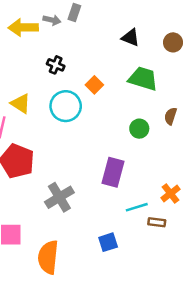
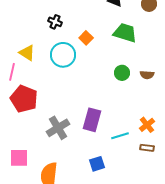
brown semicircle: (170, 116) -> (147, 75), moved, turned -104
purple rectangle: (113, 172) -> (92, 120), moved
brown rectangle: (157, 222) -> (147, 148), moved

